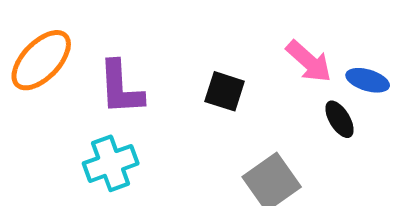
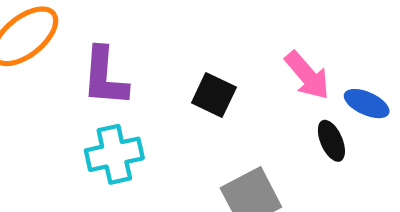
cyan cross: (111, 163) -> (114, 154), moved

